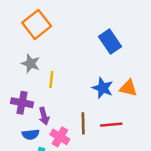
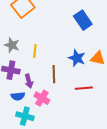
gray star: (31, 64) -> (12, 45), moved
brown line: (83, 123) -> (54, 74), moved

